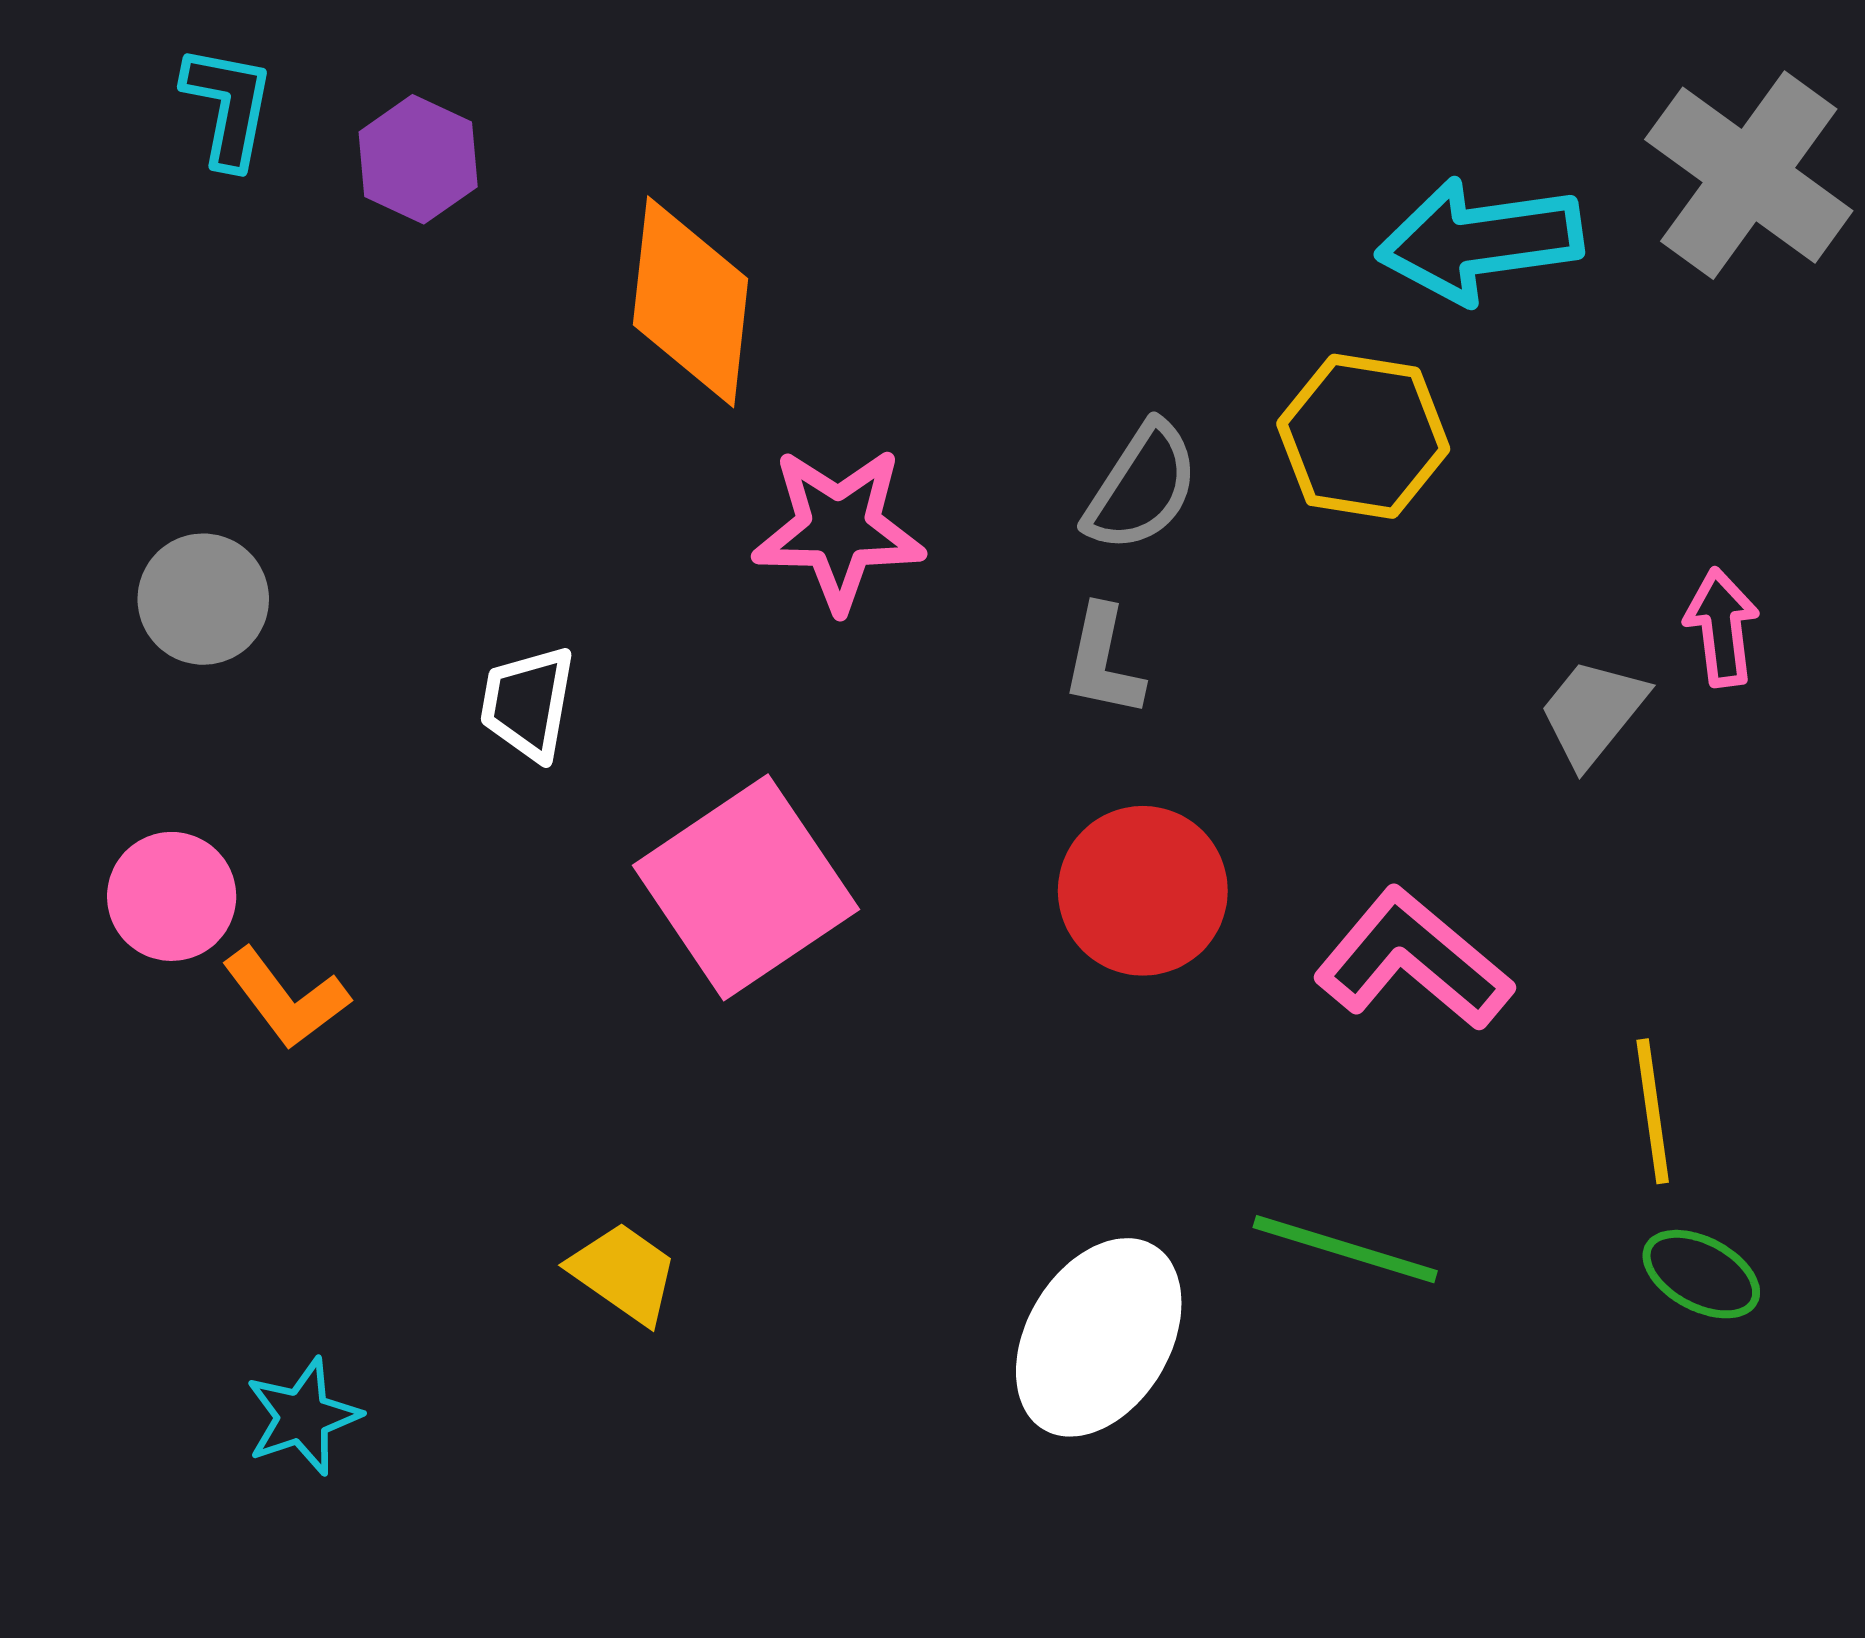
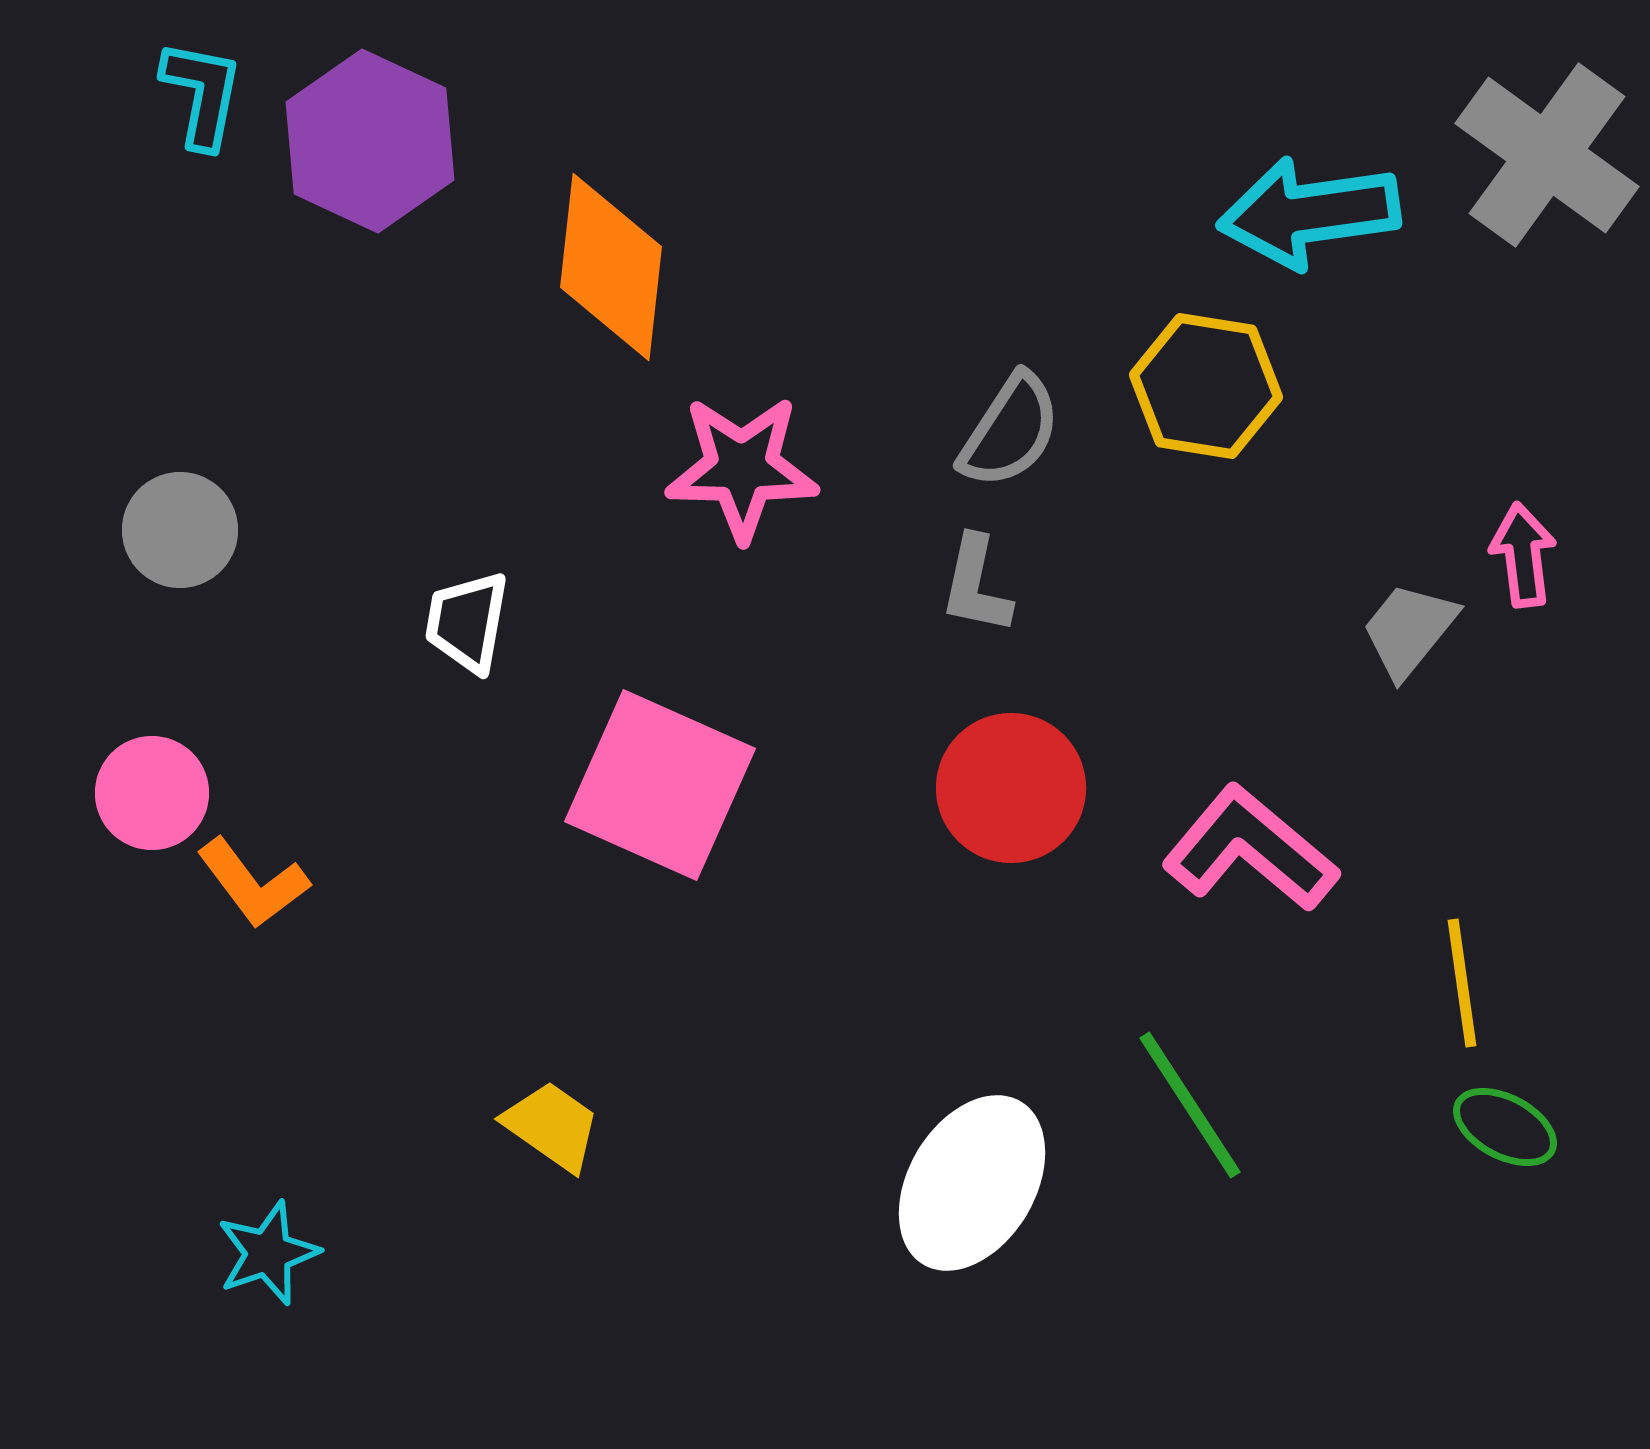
purple hexagon: (418, 159) -> (370, 141), size x1.6
pink square: (746, 887) -> (660, 785), turned -32
green line: (1345, 1249) -> (1190, 1105), turned 40

